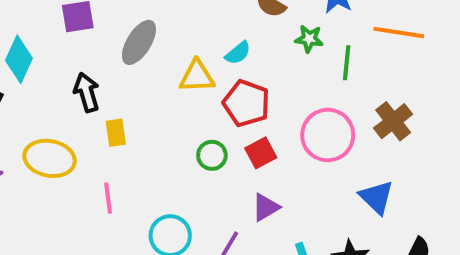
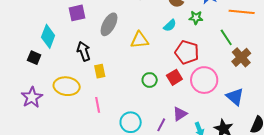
cyan semicircle: (238, 53) -> (170, 25), moved
green line: (347, 63) -> (226, 37), moved, turned -36
red pentagon: (246, 103) -> (187, 52), moved
pink circle: (328, 135) -> (204, 80), moved
purple triangle: (266, 207) -> (180, 114), moved

